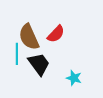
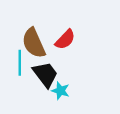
cyan star: (74, 78) -> (60, 91), moved

